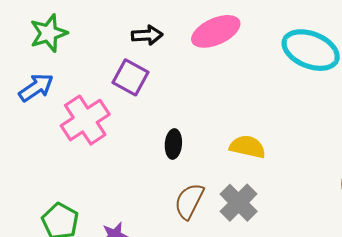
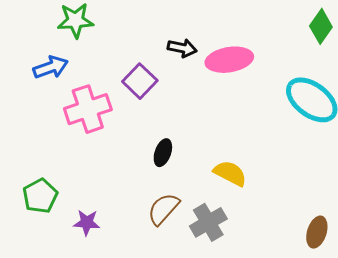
black arrow: (147, 35) -> (182, 48), moved

